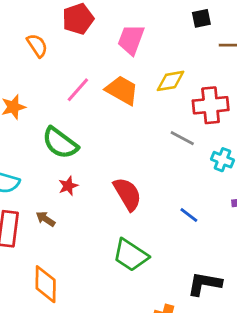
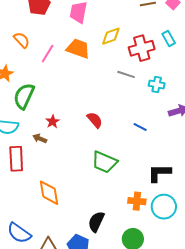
orange semicircle: (37, 46) -> (22, 40), moved
green semicircle: (60, 143) -> (24, 96), moved, turned 88
red semicircle: (127, 194) -> (95, 120), size x0.7
brown arrow: (46, 219) -> (40, 138), moved

